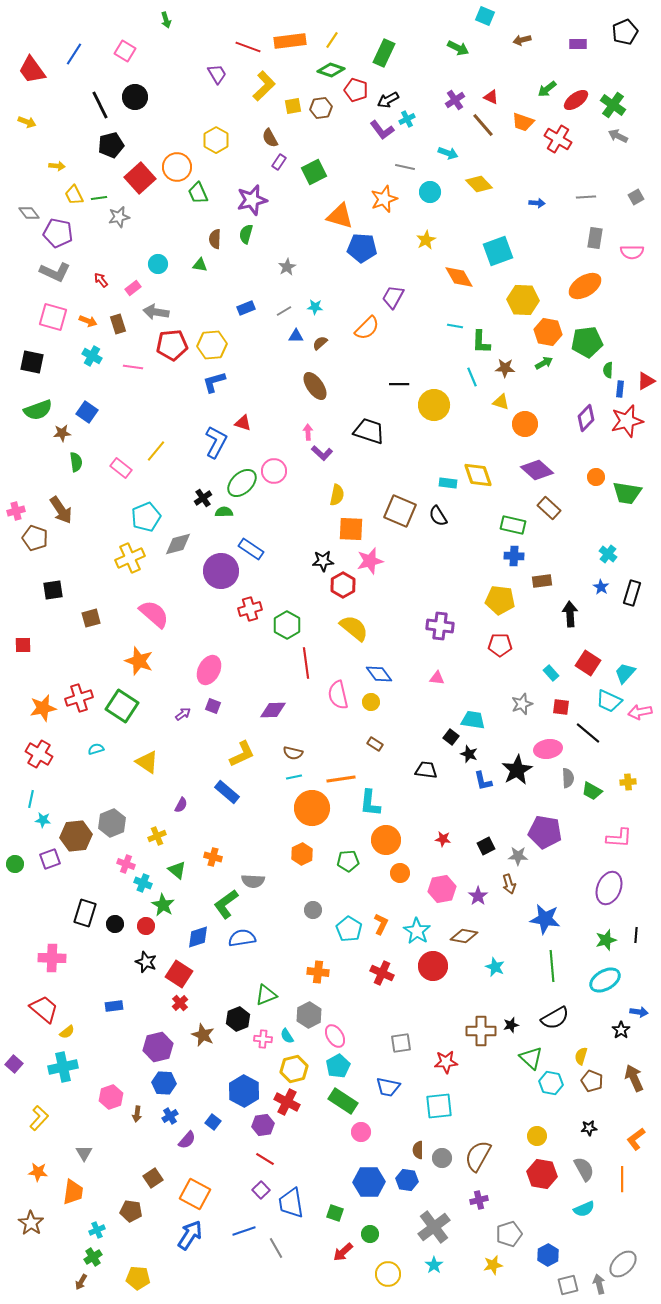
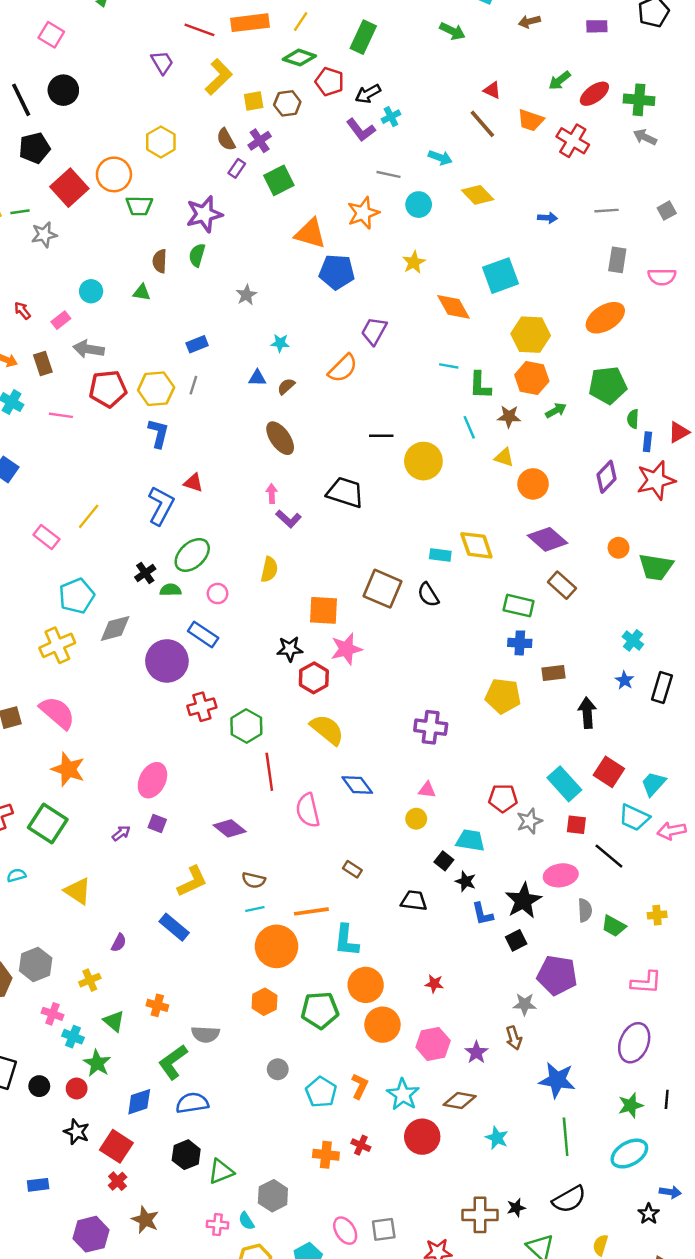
purple cross: (455, 100) -> (260, 141), moved
green cross: (613, 105) -> (639, 100), turned -30
green trapezoid: (198, 193) -> (139, 206), turned -65
gray line: (284, 311) -> (193, 385), moved, turned -42
orange hexagon: (548, 332) -> (532, 378), moved
blue L-shape: (214, 382) -> (158, 433), turned 120
pink circle: (274, 471) -> (217, 594), moved, size x0.7
yellow semicircle: (337, 495) -> (269, 569), moved
pink semicircle: (154, 614) -> (57, 713), moved
red pentagon: (500, 645) -> (503, 798), moved
cyan rectangle: (551, 673) -> (564, 784), size x1.8
yellow circle: (371, 702) -> (416, 819), moved
purple diamond: (273, 710) -> (230, 828), turned 40
black square: (486, 846) -> (516, 940), moved
green pentagon: (348, 861) -> (320, 1010), size x1.4
orange circle: (400, 873) -> (382, 1025), size x1.5
orange cross: (318, 972) -> (326, 1155), moved
red cross: (382, 973) -> (361, 1145), size x0.7
black hexagon: (238, 1019) -> (186, 1155), moved
pink ellipse: (335, 1036) -> (345, 1231), moved

